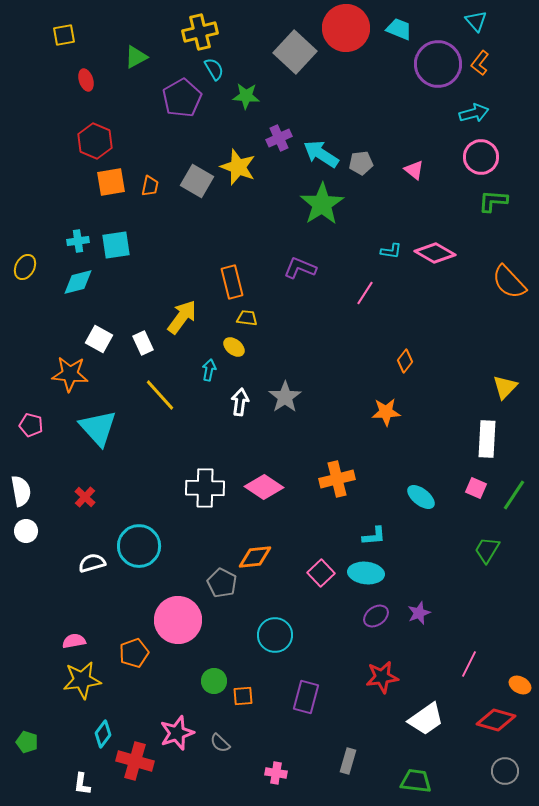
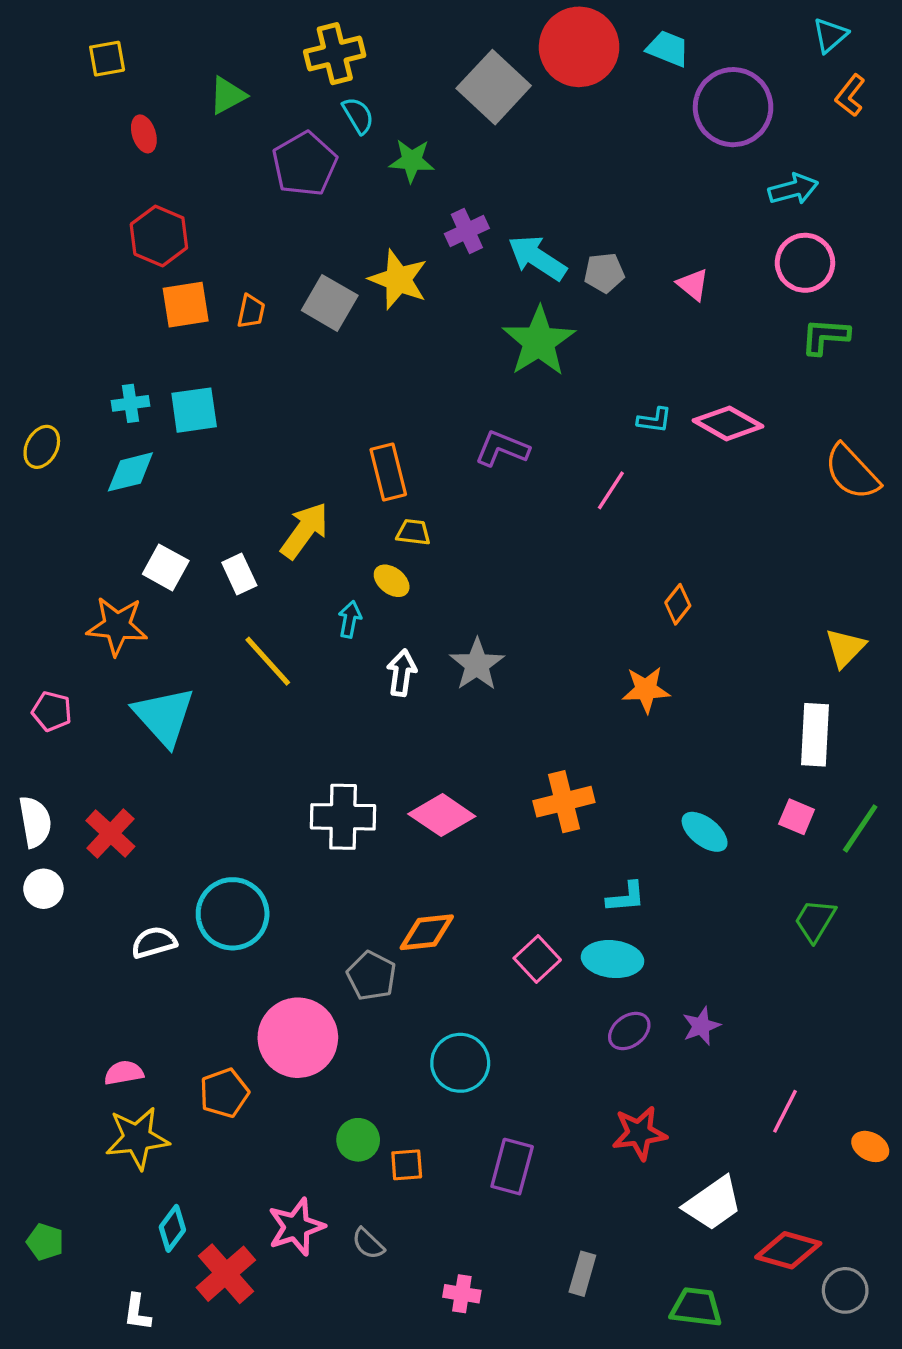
cyan triangle: (476, 21) -> (830, 35), moved, turned 30
orange L-shape: (480, 63) -> (850, 95), moved
red cross: (85, 497) -> (110, 834), moved, size x1.4
red diamond: (496, 720) -> (788, 1250), moved
red cross: (135, 761) -> (226, 1274), turned 33

